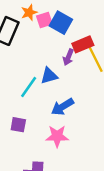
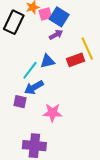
red rectangle: (83, 44) -> (76, 60), moved
purple arrow: (68, 57) -> (56, 35), moved, turned -144
blue arrow: (62, 107) -> (34, 87), moved

